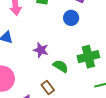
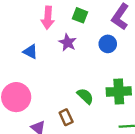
purple star: (41, 50) -> (68, 43), moved

